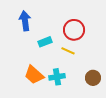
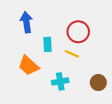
cyan rectangle: (45, 42) -> (48, 44), turned -72
orange trapezoid: (34, 75) -> (28, 66), moved

